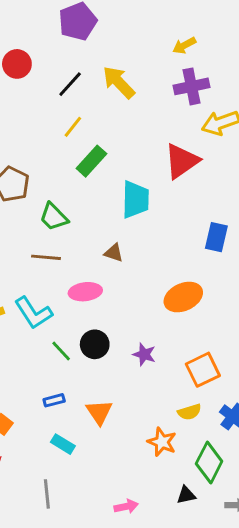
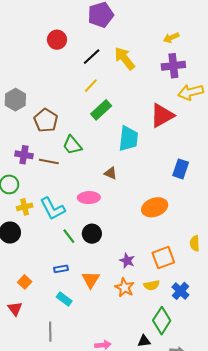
brown line: (46, 257) -> (49, 161), moved
purple star: (144, 354) -> (127, 261), moved
orange star: (162, 442) -> (125, 288), moved

